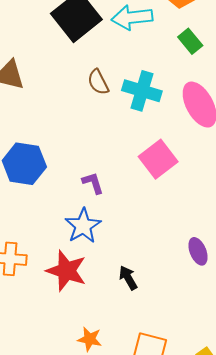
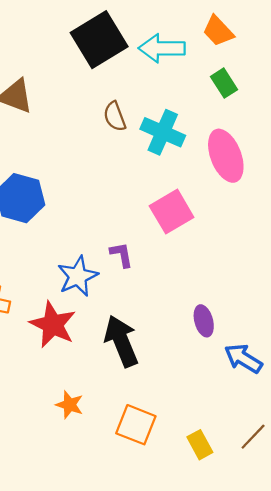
purple L-shape: (93, 183) -> (121, 255), moved
black arrow: (128, 278) -> (121, 341), size x1.8

